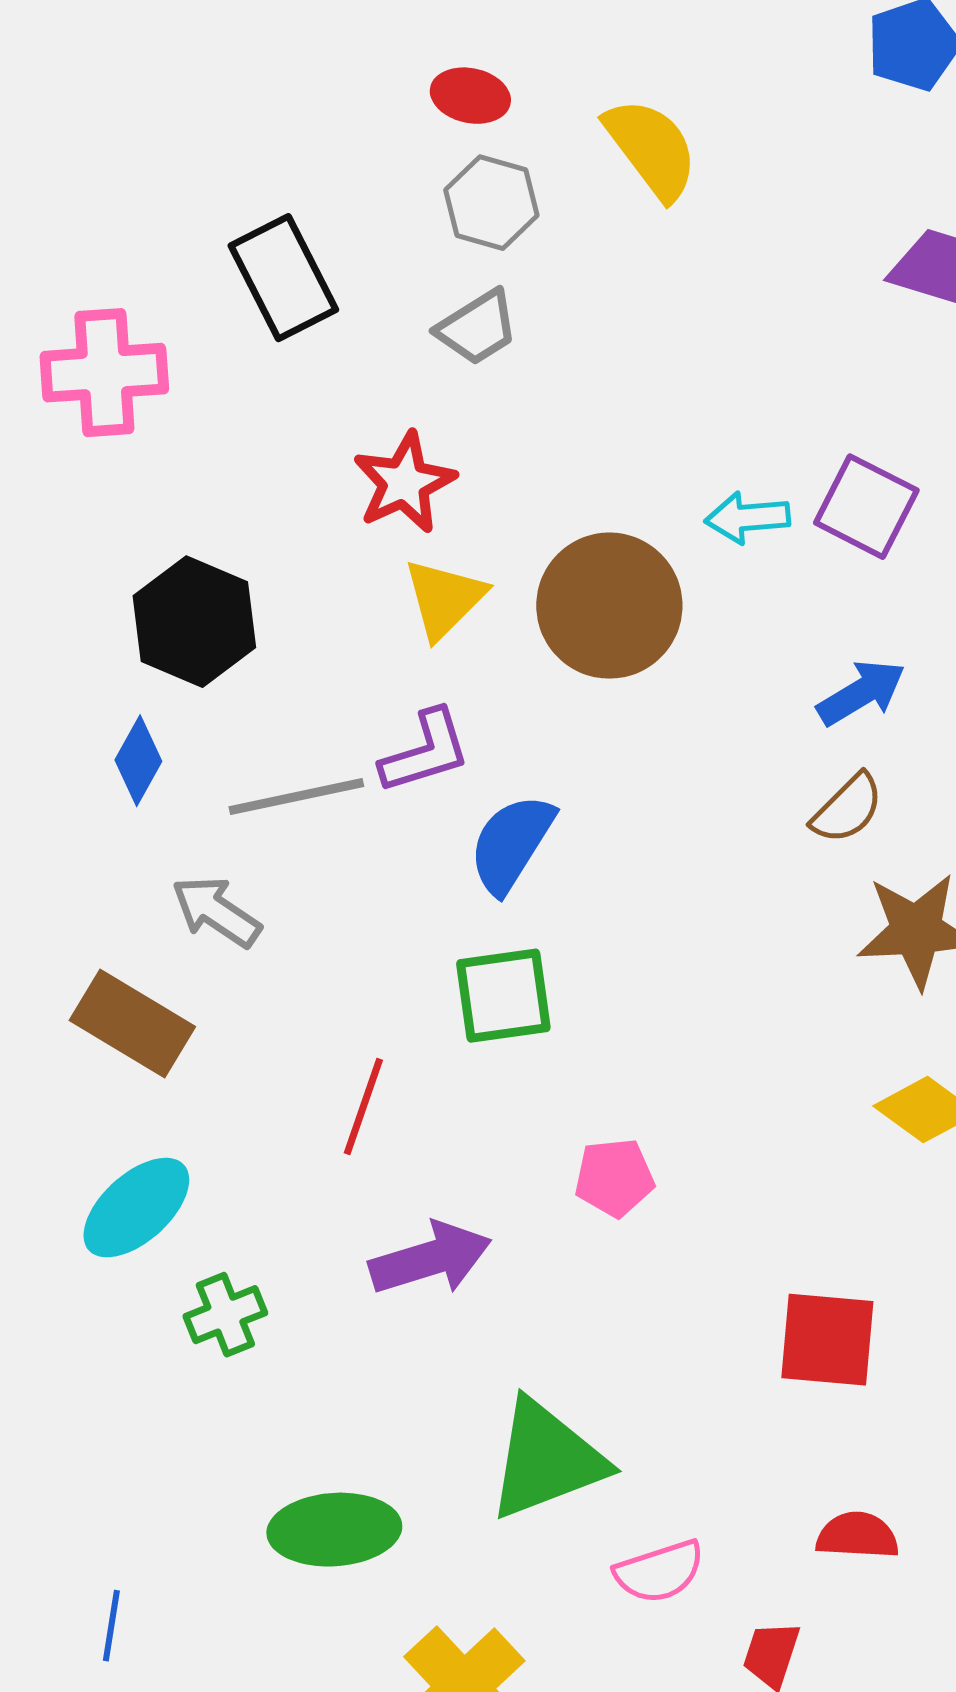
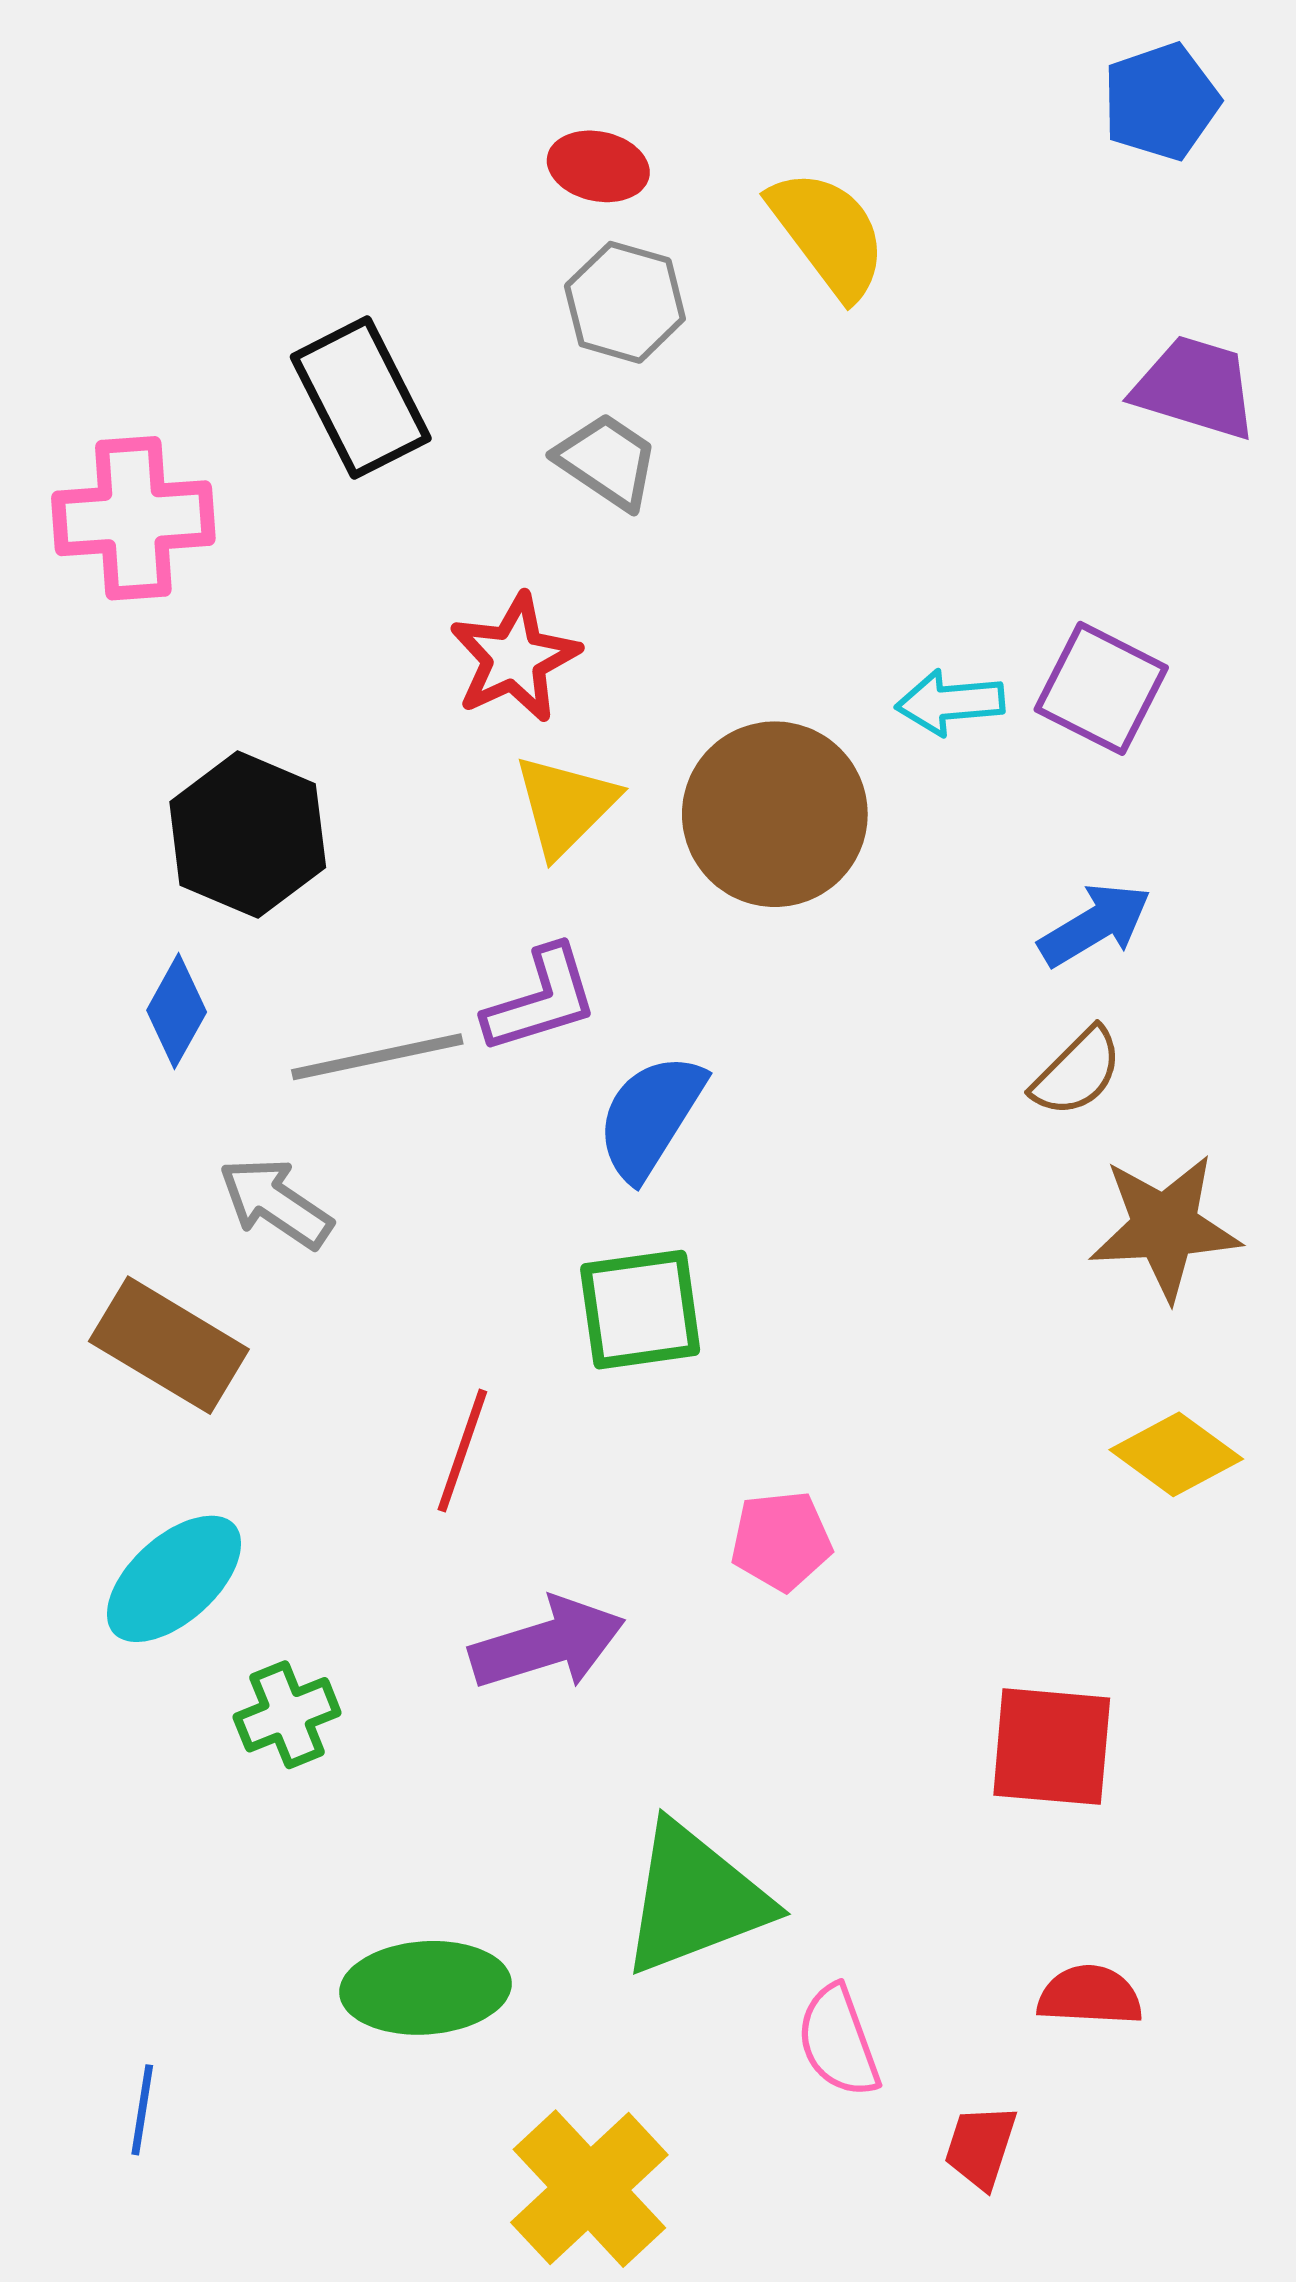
gray trapezoid: (477, 328) -> (607, 461), turned -114
pink semicircle: (659, 1572) -> (838, 2041), turned 88

